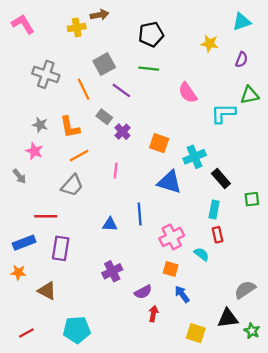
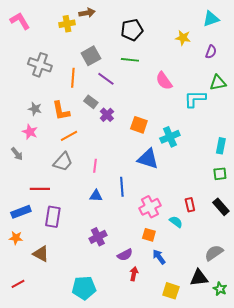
orange line: (84, 89) -> (73, 78), turned 30
pink line: (116, 171) -> (95, 166), moved
black rectangle: (221, 179) -> (221, 207), moved
cyan rectangle: (214, 209) -> (221, 146), moved
cyan pentagon: (77, 330) -> (84, 288), moved
red line: (26, 333) -> (18, 284), moved

